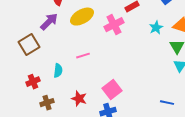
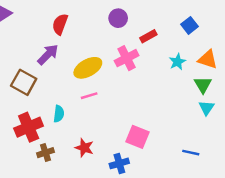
yellow ellipse: (82, 17) -> (88, 68), moved
brown square: (29, 45) -> (24, 82), turned -30
red cross: (33, 82) -> (29, 127), size x1.6
pink square: (112, 90) -> (137, 137), moved, turned -30

